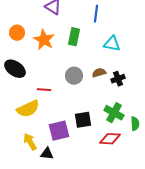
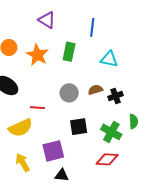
black square: (83, 120) -> (79, 127), moved
green semicircle: (135, 124) -> (133, 121), moved
black triangle: (47, 154) -> (62, 175), moved

